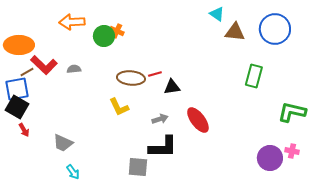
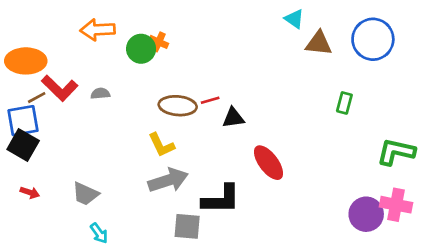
green rectangle: (254, 76) -> (344, 103), size x0.7
gray arrow: (160, 119) -> (168, 180), moved, size x1.8
red arrow: (24, 130) -> (30, 192), moved, turned -40
pink cross: (292, 151) -> (396, 205), size x1.6

